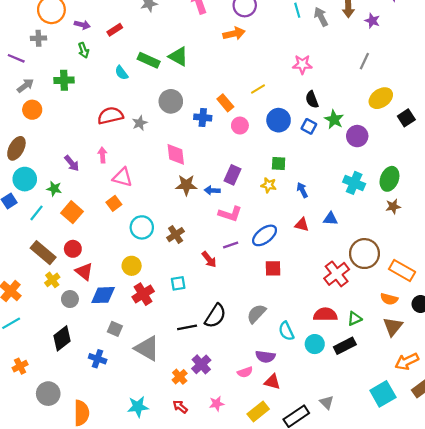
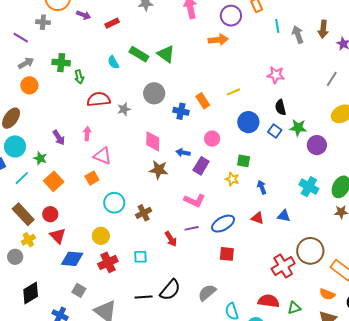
green arrow: (84, 50) -> (79, 77), moved
green star: (334, 119) -> (298, 128), turned -30
pink circle: (240, 126) -> (212, 139), moved
blue arrow: (212, 190) -> (183, 153), moved
gray circle: (70, 299) -> (15, 257), moved

